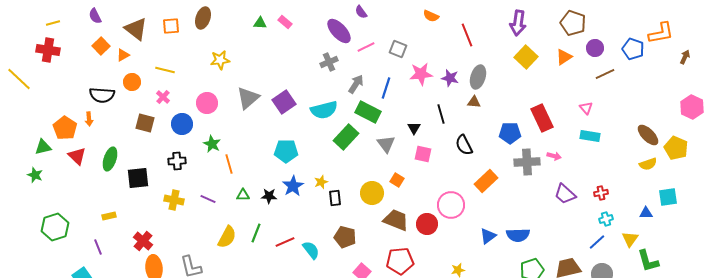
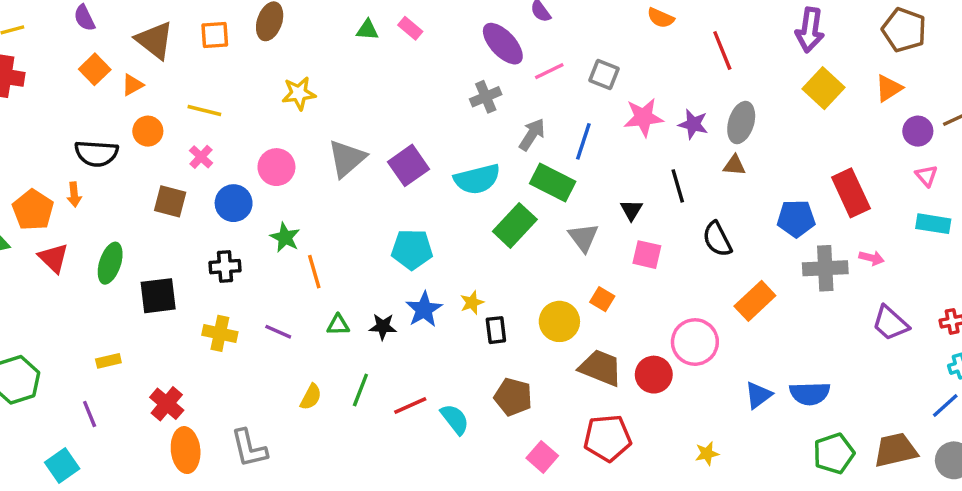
purple circle: (595, 48) -> (918, 131), moved
yellow semicircle: (227, 237) -> (311, 397), size x0.7

